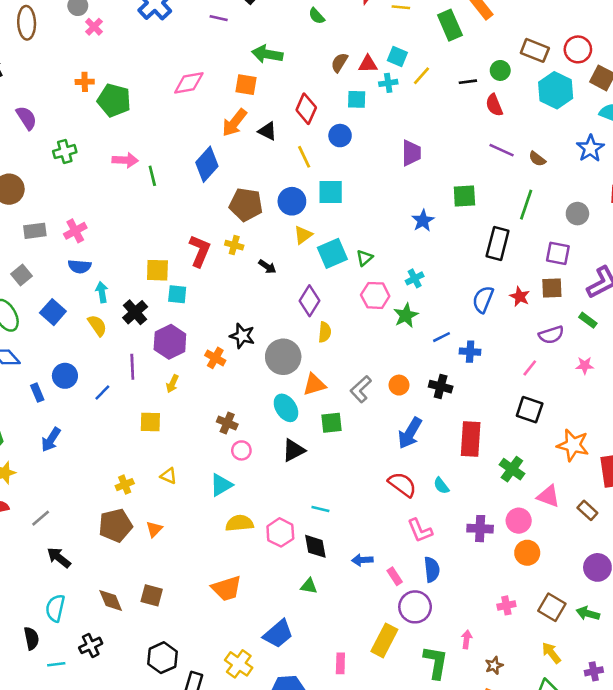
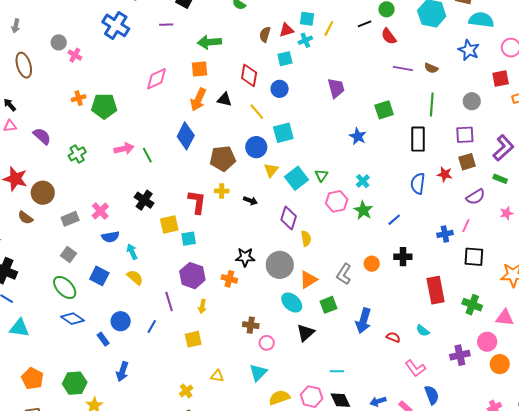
black cross: (135, 312) -> (144, 200), moved
blue cross: (470, 352) -> (445, 234), moved
blue arrow: (410, 433) -> (363, 321), moved
red semicircle: (402, 484) -> (393, 337), size x0.6

